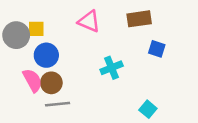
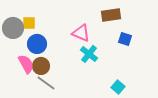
pink triangle: (89, 21) -> (81, 33), moved
cyan cross: (112, 68) -> (89, 54), turned -30
gray line: (58, 104) -> (46, 83), turned 42

